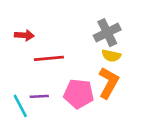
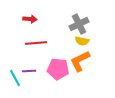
red arrow: (24, 35) -> (30, 19), moved
orange L-shape: (109, 83) -> (80, 61), turned -145

